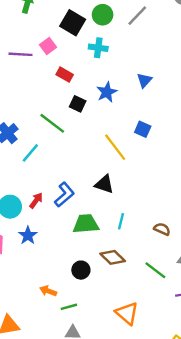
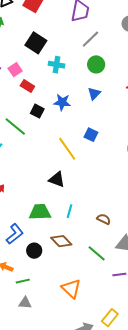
green circle: (103, 15) -> (96, 64), moved
pink square: (48, 46) -> (15, 70), moved
blue star: (107, 92) -> (62, 102), turned 30
blue L-shape: (64, 195) -> (15, 234), moved

